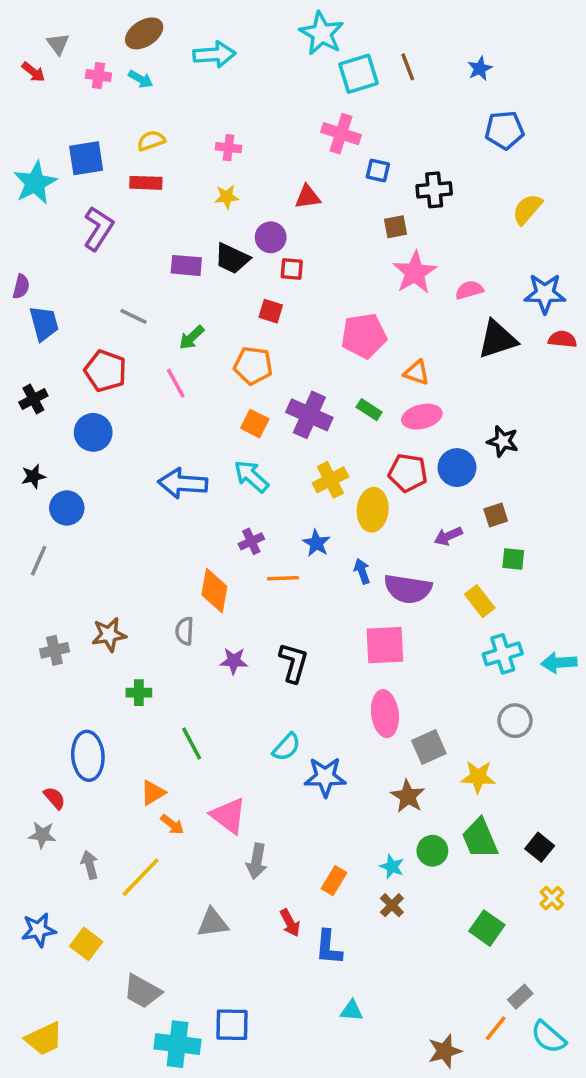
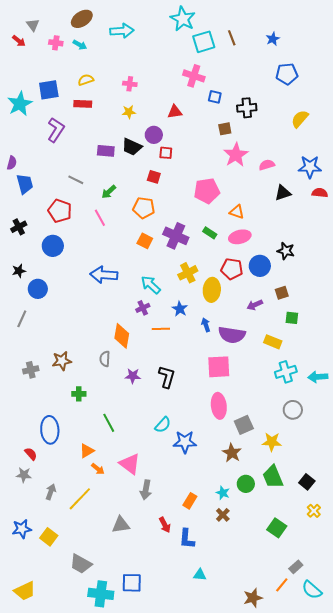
black triangle: (497, 339) -> (283, 193), size x0.7
cyan arrow: (251, 476) -> (151, 285), moved
yellow rectangle: (480, 601) -> (273, 342), turned -30
gray arrow: (90, 865) -> (51, 492), turned 35

